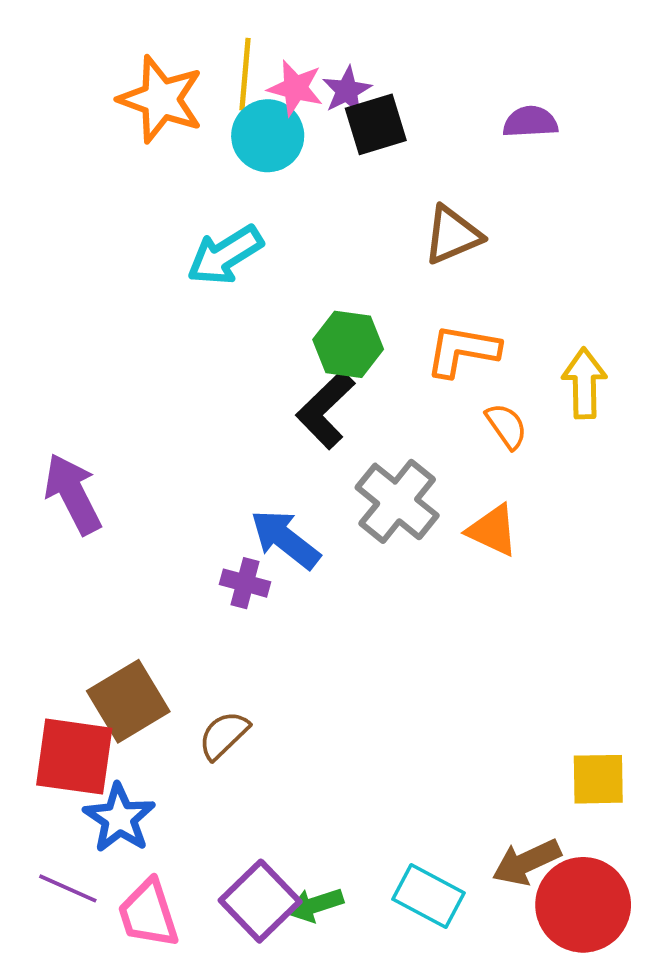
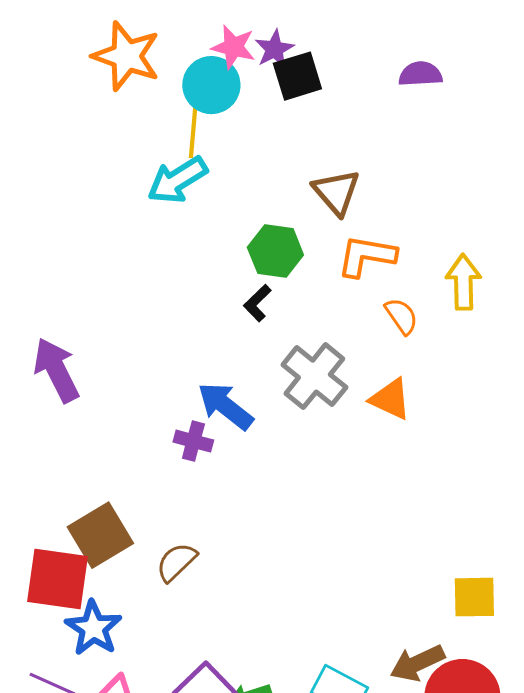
yellow line: (245, 74) -> (193, 129), moved
brown triangle: (452, 235) -> (336, 192), moved, turned -48
black L-shape: (325, 410) -> (257, 303), size x0.6

